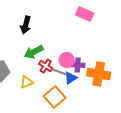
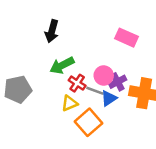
pink rectangle: (85, 14) -> (126, 38), moved
purple cross: (78, 65) -> (118, 82), turned -32
yellow triangle: (27, 82) -> (70, 103), moved

